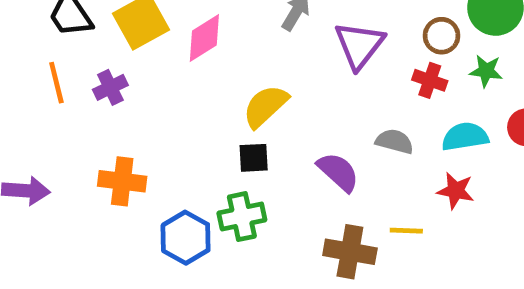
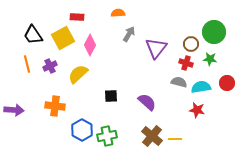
pink diamond: (204, 38) -> (90, 45), turned -30
yellow semicircle: (265, 106) -> (78, 74), moved
gray semicircle: (395, 141) -> (179, 82), moved
green cross: (242, 217) -> (107, 136), moved
yellow line: (406, 231) -> (175, 139), moved
brown cross: (350, 252) -> (152, 136), turned 30

